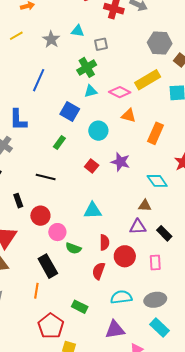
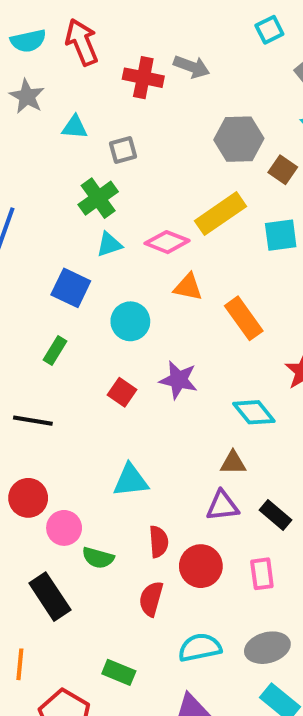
gray star: (51, 39) -> (27, 96), moved
orange rectangle: (156, 133) -> (244, 318), turned -55
orange line: (36, 291) -> (20, 664), moved

